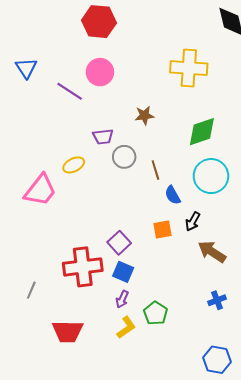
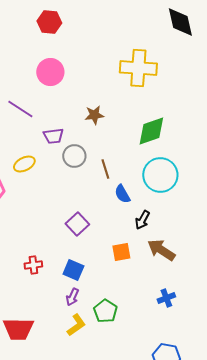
red hexagon: (99, 22) -> (49, 22), size x0.7
purple line: (70, 91) -> (20, 109), moved
orange square: (163, 230) -> (121, 252), moved
purple square: (119, 243) -> (77, 224), moved
red cross: (83, 267) -> (33, 265), size x0.5

